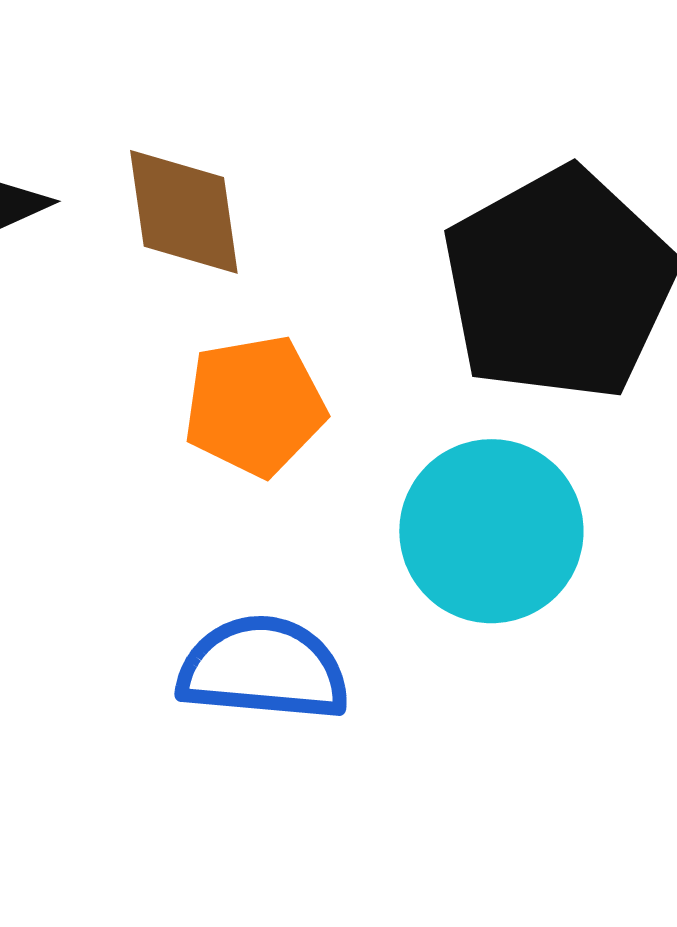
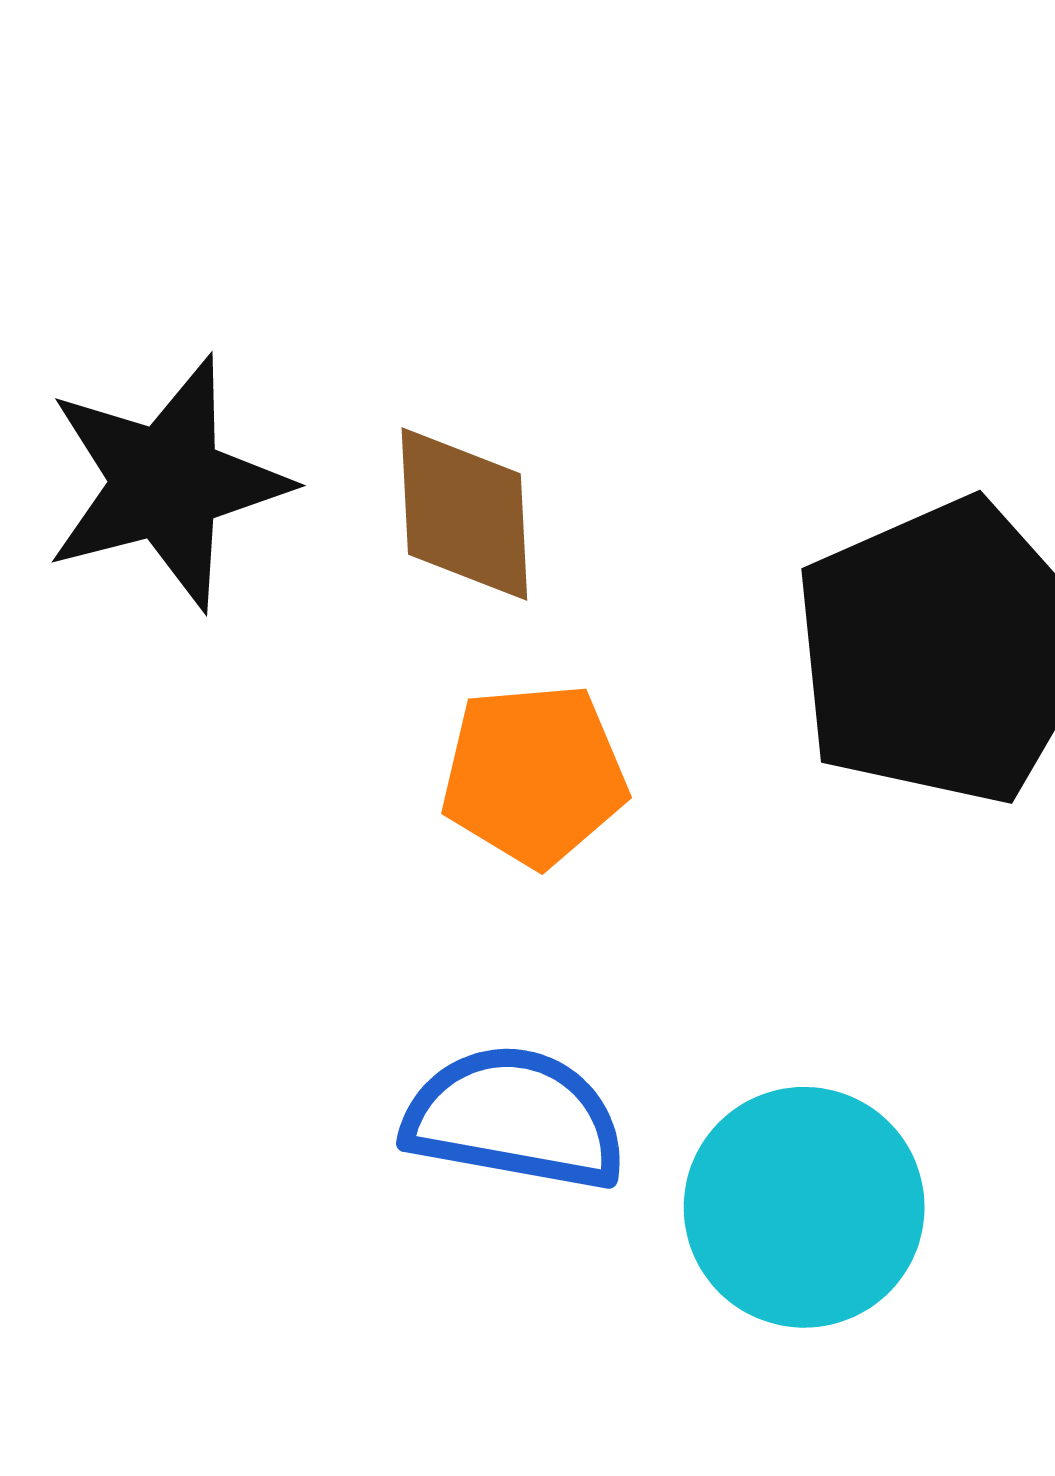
cyan circle: (491, 531) -> (804, 1207), moved

